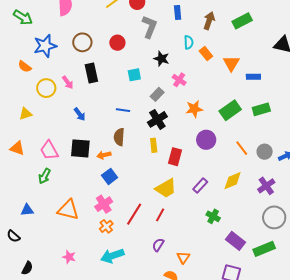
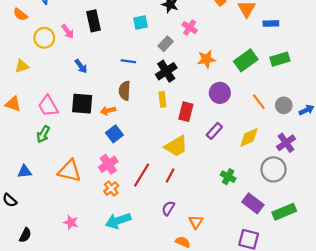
purple rectangle: (200, 185) -> (214, 131), moved
gray circle: (274, 217) -> (273, 169), moved

